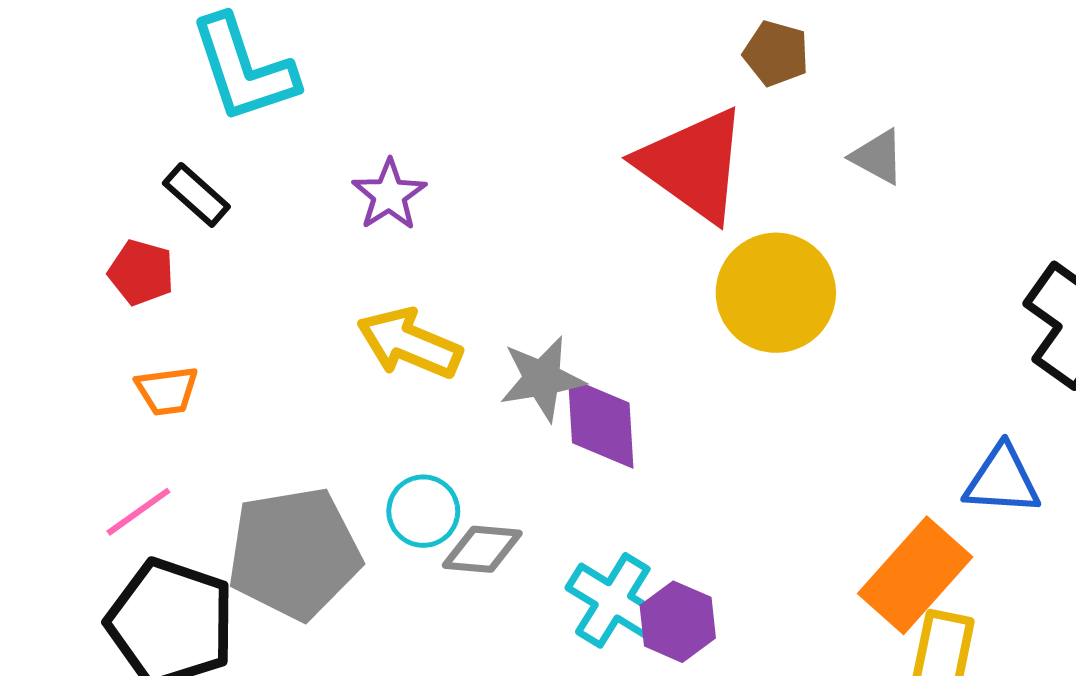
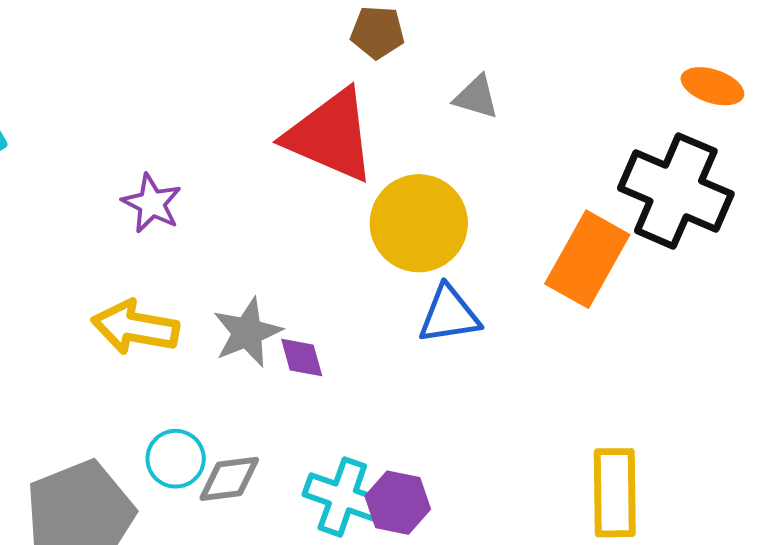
purple star: (389, 195) -> (152, 203), moved
purple diamond: (601, 423) -> (302, 357), size x0.6
blue triangle: (1002, 480) -> (449, 315), moved
orange rectangle: (915, 575) -> (587, 259), moved

